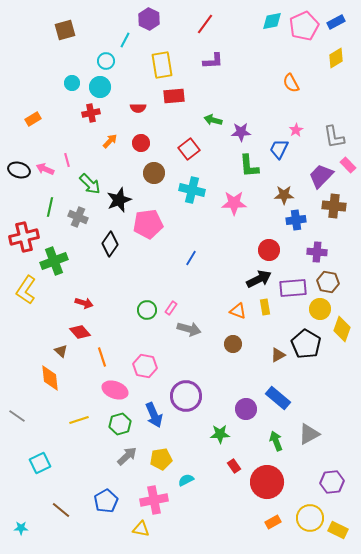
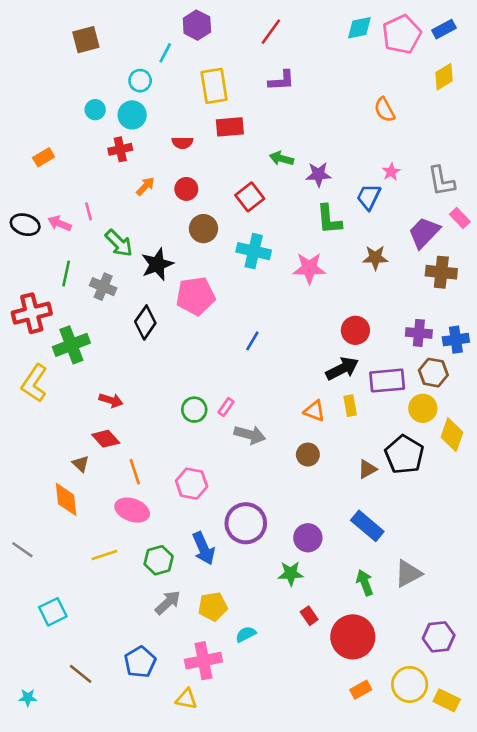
blue cross: (296, 220) -> (456, 340), moved
pink ellipse: (115, 390) -> (132, 510), moved
purple circle: (246, 409) -> (308, 538), moved

